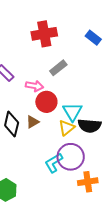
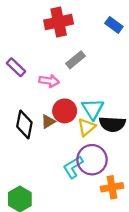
red circle: (46, 102) -> (65, 111), moved

